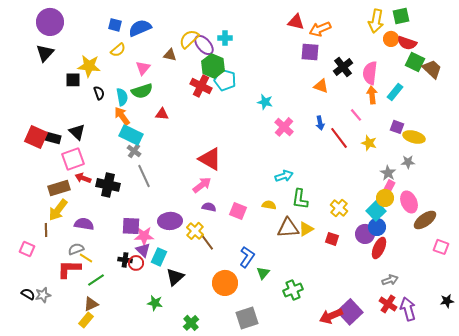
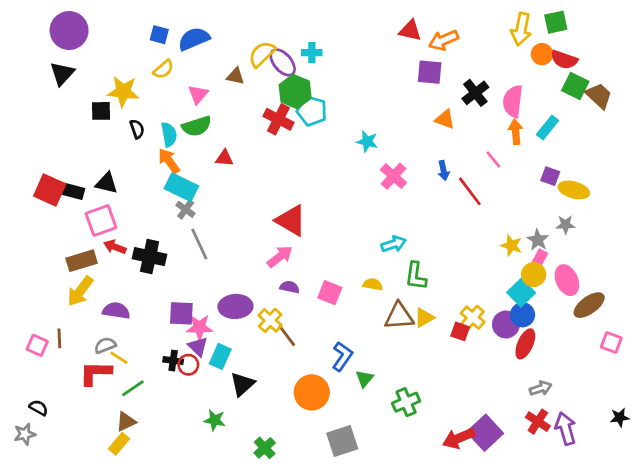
black triangle: (77, 132) -> (107, 183), turned -30
yellow star: (369, 143) -> (511, 245), moved
yellow cross: (339, 208) -> (473, 318), moved
brown line: (46, 230) -> (59, 338), moved
gray star: (43, 295) -> (25, 434), moved

